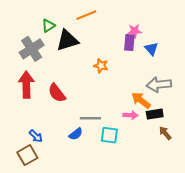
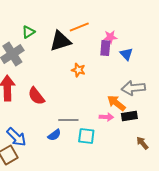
orange line: (86, 15) -> (79, 27), moved
black triangle: (67, 40) -> (60, 41), moved
brown arrow: (165, 133) -> (142, 143), moved
blue arrow: (36, 136) -> (16, 137), size x1.5

